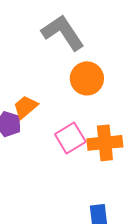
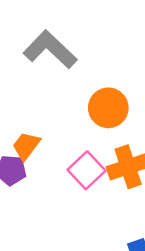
orange circle: (87, 78) -> (108, 108), moved

